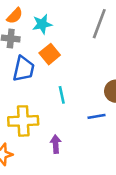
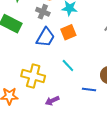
cyan line: (62, 95) -> (68, 65), turned -48
purple arrow: (56, 144) -> (52, 101), turned -128

